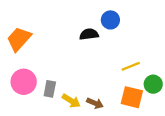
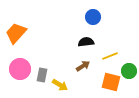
black semicircle: (89, 34) -> (86, 42), moved
brown arrow: (95, 103) -> (83, 66), moved, turned -56

